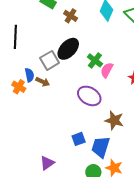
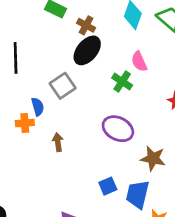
black ellipse: (68, 49) -> (87, 50), moved
pink semicircle: (107, 70) -> (139, 62), moved, turned -49
brown arrow: (43, 82) -> (58, 142), moved, turned -120
orange cross: (19, 87) -> (25, 123), turned -32

